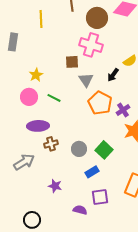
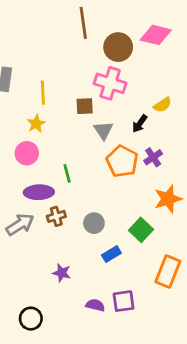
yellow line: (41, 19) -> (43, 93), moved
green line: (54, 98) -> (67, 173), moved, turned 48
purple cross: (123, 110) -> (153, 157), moved
green square: (104, 150) -> (141, 230), moved
gray arrow: (24, 162) -> (20, 224), moved
purple square: (100, 197) -> (124, 301), moved

